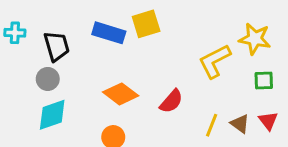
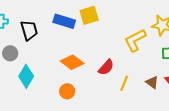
gray circle: (48, 79) -> (10, 53), moved
cyan diamond: (52, 115) -> (26, 76), turned -40
yellow line: (212, 125) -> (124, 83), moved

